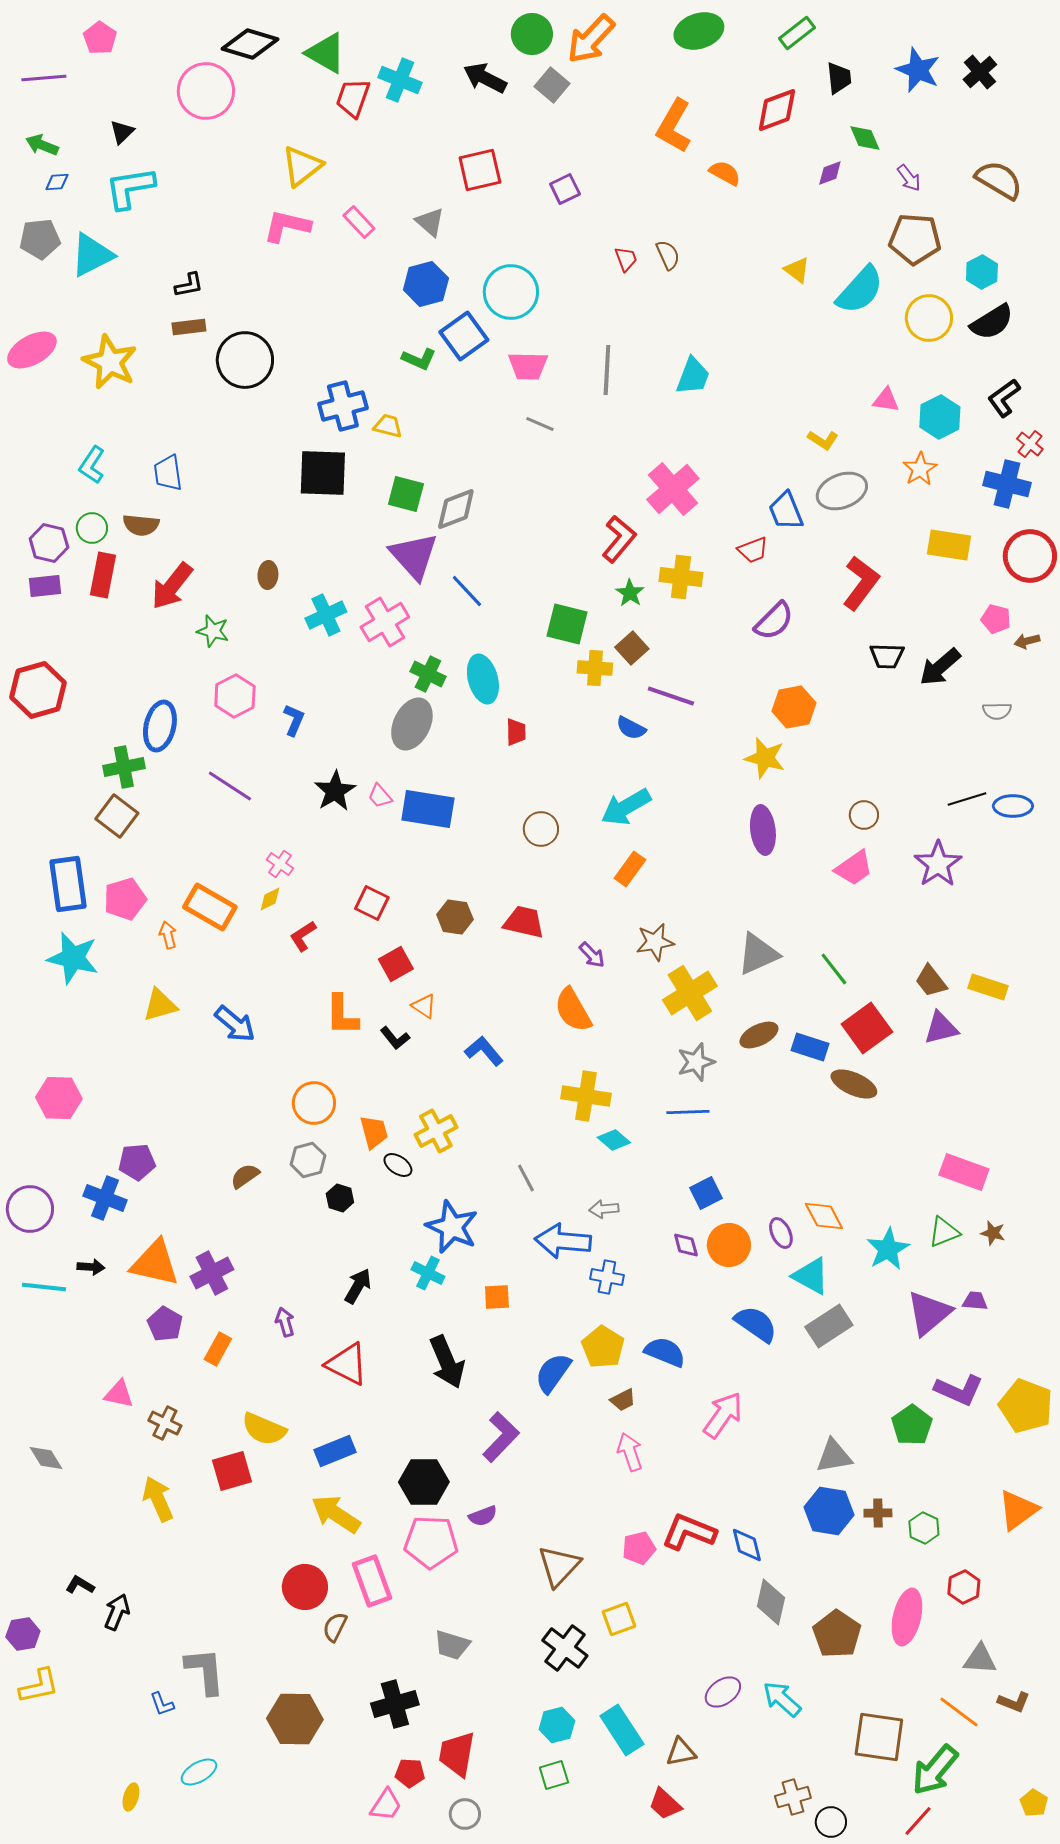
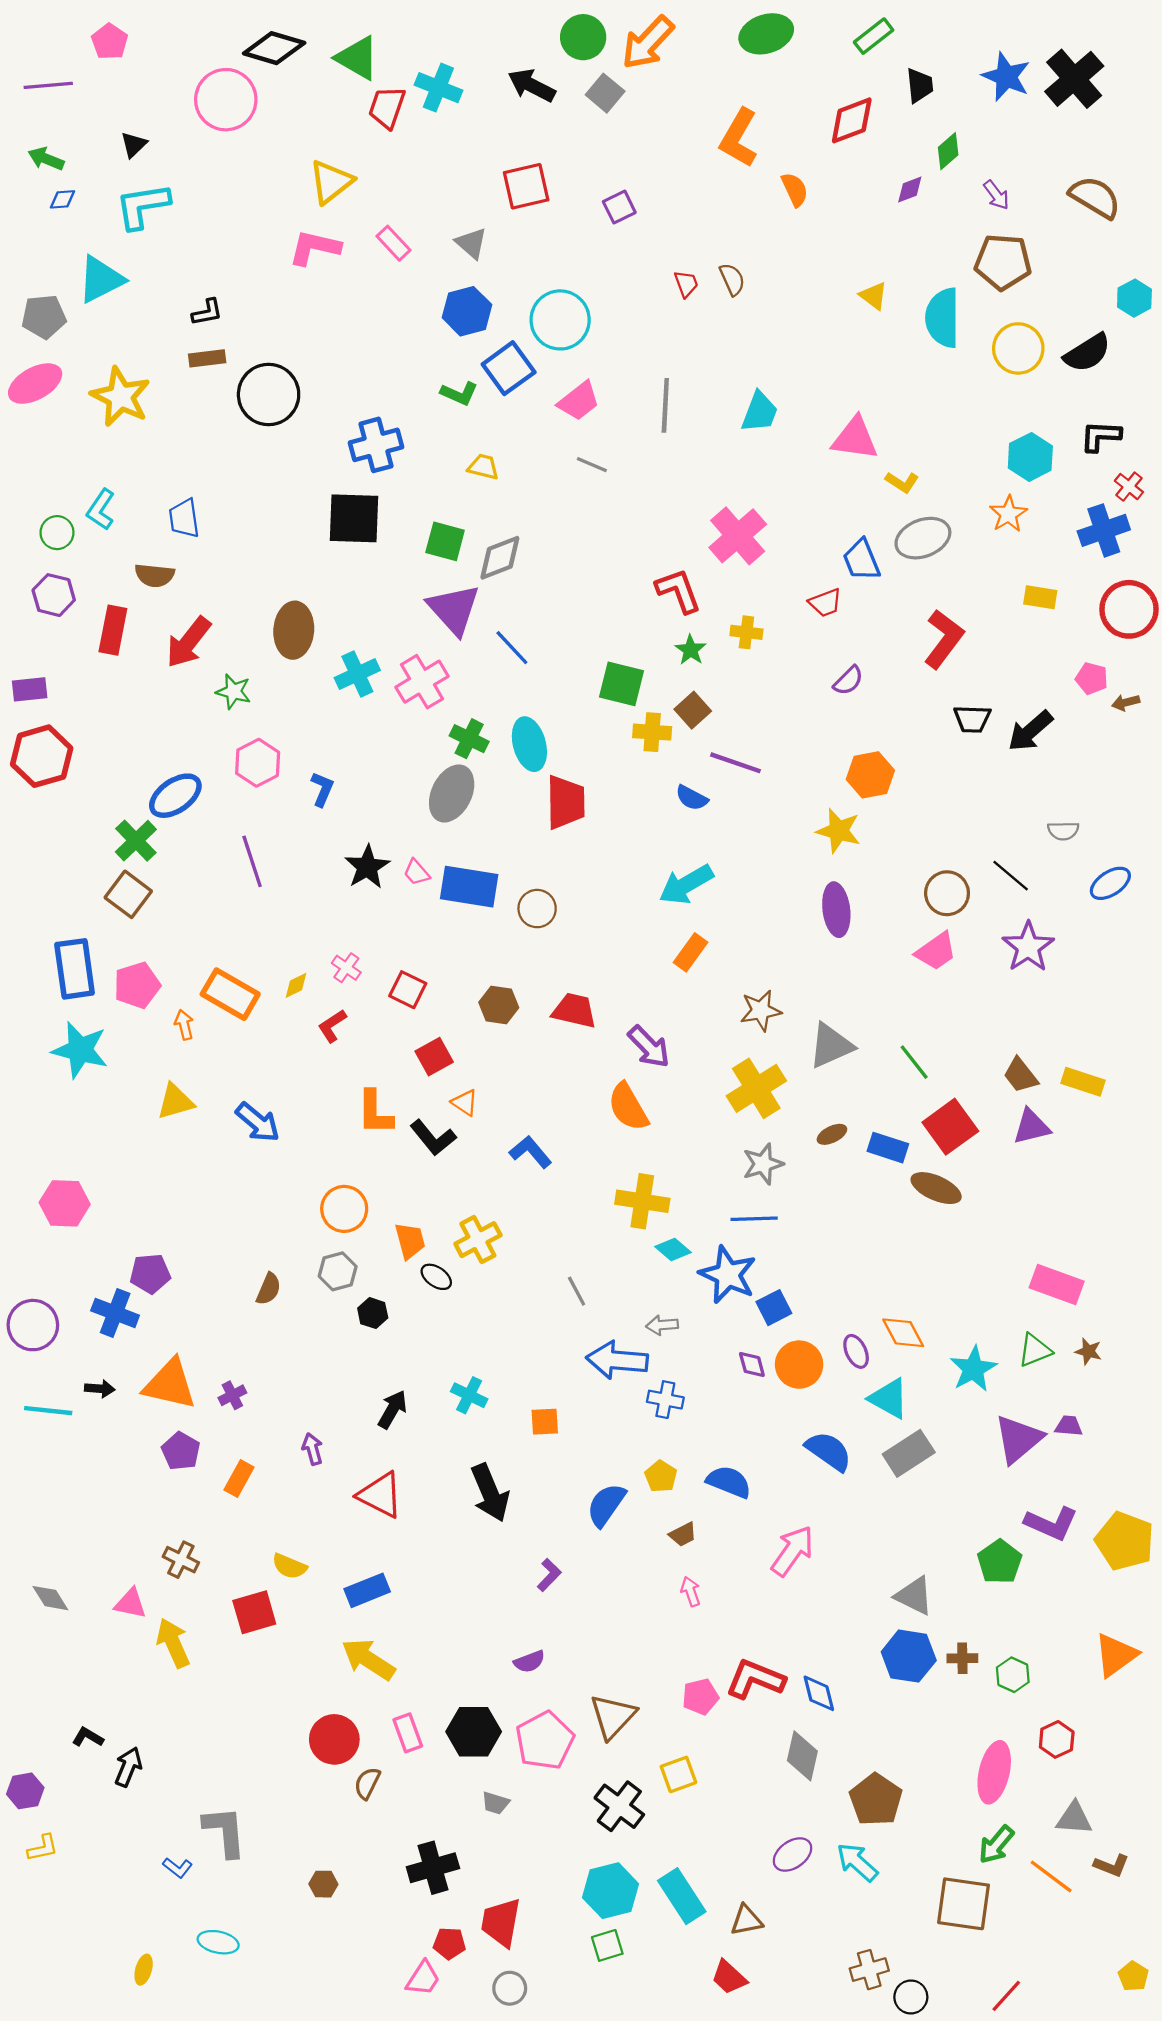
black cross: (980, 72) -> (1074, 79), size x1.6
green diamond: (865, 138) -> (948, 151), turned 72
orange semicircle: (725, 173) -> (795, 190), turned 36
gray pentagon: (40, 239) -> (44, 317), moved
cyan hexagon: (982, 272) -> (1134, 298), moved
cyan semicircle: (860, 290) -> (943, 318), turned 138
pink trapezoid: (528, 366) -> (579, 401), turned -39
black L-shape: (1004, 398) -> (1100, 436), turned 39
pink triangle: (886, 400) -> (855, 438), moved, size x1.6
yellow trapezoid: (388, 426) -> (483, 467), moved
blue cross: (1007, 484) -> (1104, 530), turned -33
green circle: (92, 528) -> (57, 533), moved
red L-shape: (619, 539) -> (678, 591), turned -60
yellow rectangle: (949, 545) -> (1040, 597), size x0.7
brown ellipse: (268, 575) -> (294, 630), size x1.8
yellow cross: (681, 577) -> (746, 632), size x0.7
purple rectangle: (45, 586) -> (30, 689), moved
purple semicircle: (774, 621) -> (848, 681), size x0.7
gray semicircle: (997, 711) -> (1063, 831), moved
blue ellipse: (160, 726) -> (175, 796), turned 42
red trapezoid: (516, 732) -> (566, 802), size x1.8
green cross: (124, 767) -> (136, 841), turned -33
purple line: (230, 786) -> (252, 861), turned 39
black line: (967, 799) -> (1011, 876), moved, turned 57
blue ellipse: (1013, 806) -> (1110, 883), turned -33
brown circle: (864, 815) -> (947, 893), size x1.4
brown circle: (541, 829) -> (537, 909), moved
pink cross: (280, 864) -> (346, 968), moved
brown star: (655, 942) -> (761, 1010), moved
purple arrow: (592, 955) -> (649, 1047), size x1.5
brown ellipse: (759, 1035) -> (832, 1134), size x0.7
black L-shape: (395, 1038) -> (433, 1138), size x1.4
brown semicircle: (245, 1176) -> (269, 1289), turned 148
blue star: (452, 1227) -> (728, 1275), moved
purple cross: (212, 1273) -> (232, 1395), size x0.6
yellow pentagon: (603, 1347) -> (661, 1476), size x0.7
pink triangle: (119, 1394) -> (130, 1603), moved
yellow semicircle: (264, 1429) -> (289, 1566), size x0.7
purple L-shape: (501, 1437) -> (549, 1575), size x0.6
pink arrow: (630, 1452) -> (691, 1591), size x0.7
gray triangle: (834, 1456) -> (914, 1596), turned 36
black hexagon: (424, 1482) -> (474, 1732), moved
pink pentagon: (431, 1542) -> (545, 1741), moved, turned -30
pink rectangle: (372, 1581) -> (408, 1733), size x0.7
gray diamond: (771, 1602) -> (802, 1756), moved
brown pentagon: (837, 1634) -> (876, 1800), moved
gray trapezoid: (452, 1645) -> (495, 1803), size x0.7
yellow L-shape: (39, 1686) -> (43, 1848), size x0.7
blue L-shape: (162, 1704) -> (178, 1868), turned -32
brown hexagon: (295, 1719) -> (323, 1884), size x0.5
cyan hexagon: (557, 1725) -> (611, 1891), size x1.4
green arrow: (935, 1770) -> (996, 1845), moved, size x0.7
cyan ellipse: (199, 1772) -> (218, 1942), turned 42

